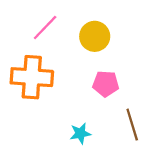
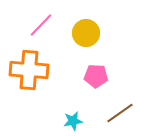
brown line: (132, 125) -> (120, 113), turned 72

